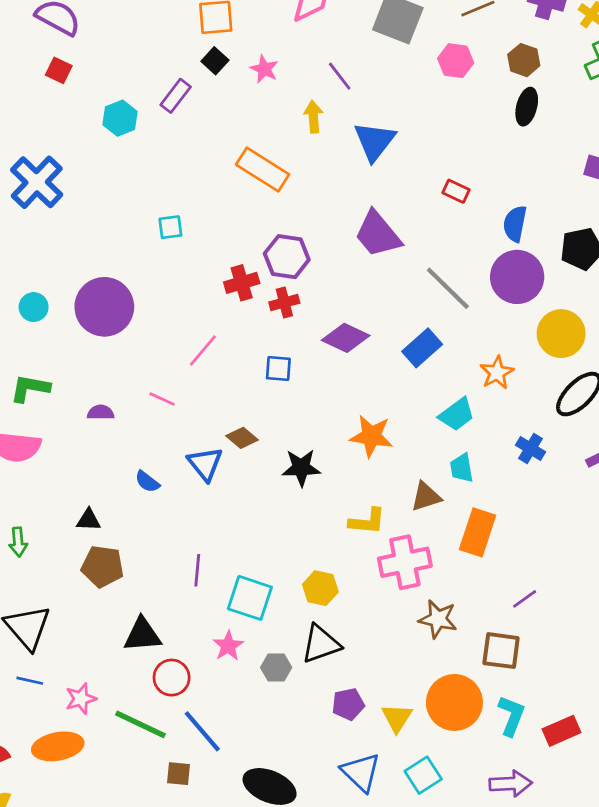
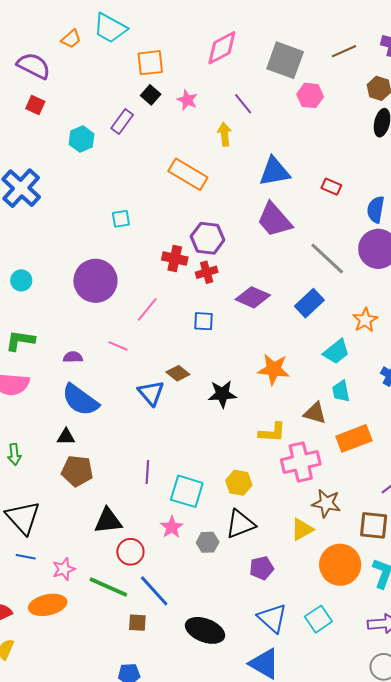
pink hexagon: (456, 61) -> (310, 95), moved
blue triangle: (375, 141) -> (274, 172), moved, turned 44
red cross: (242, 283) -> (175, 258), turned 30
purple circle: (104, 307) -> (95, 281), moved
blue semicircle: (147, 482) -> (80, 400), moved, size x2.0
brown triangle: (426, 497) -> (315, 413), turned 35
orange rectangle: (478, 532) -> (354, 438), turned 52
yellow triangle: (397, 718) -> (302, 529), moved, turned 30

